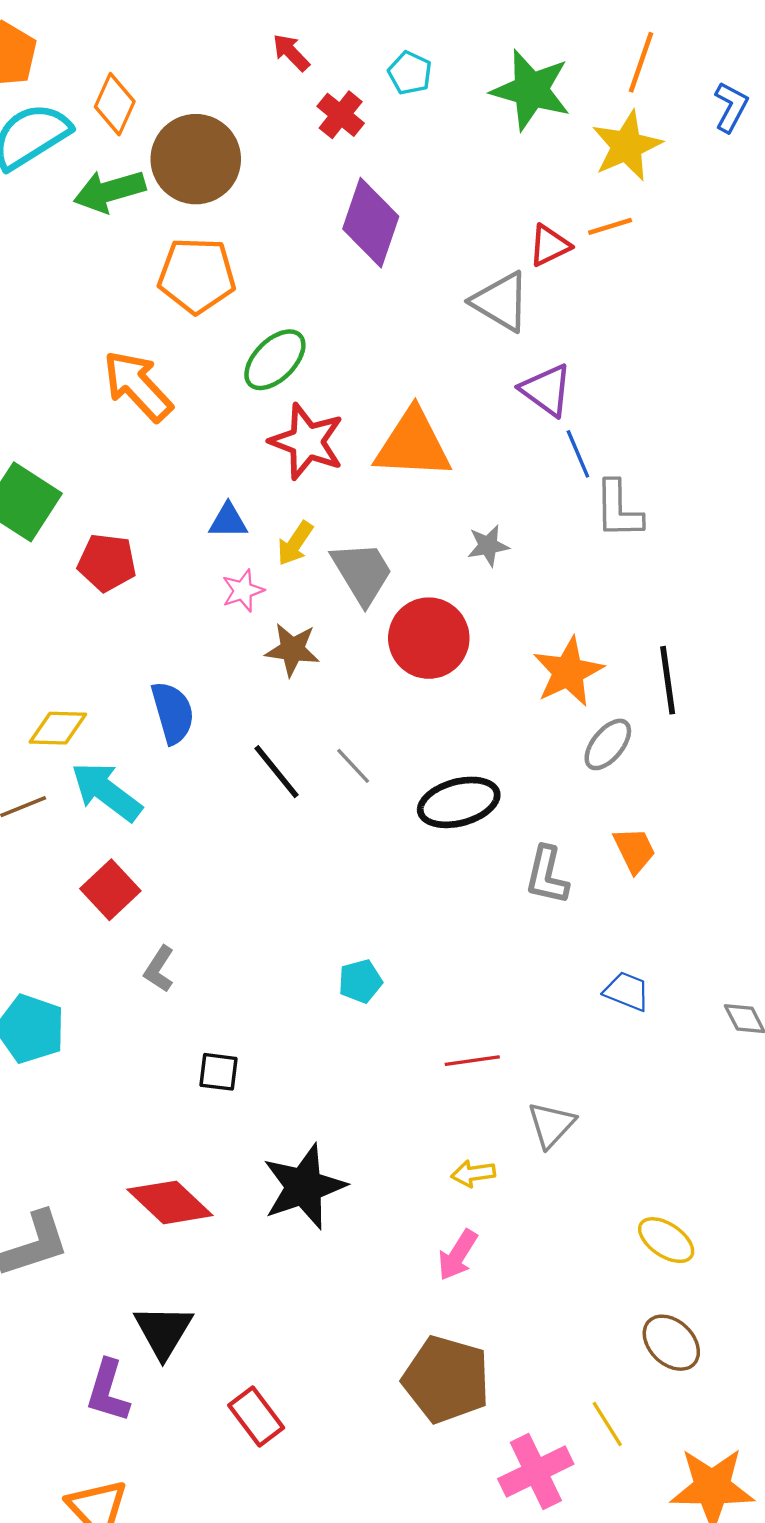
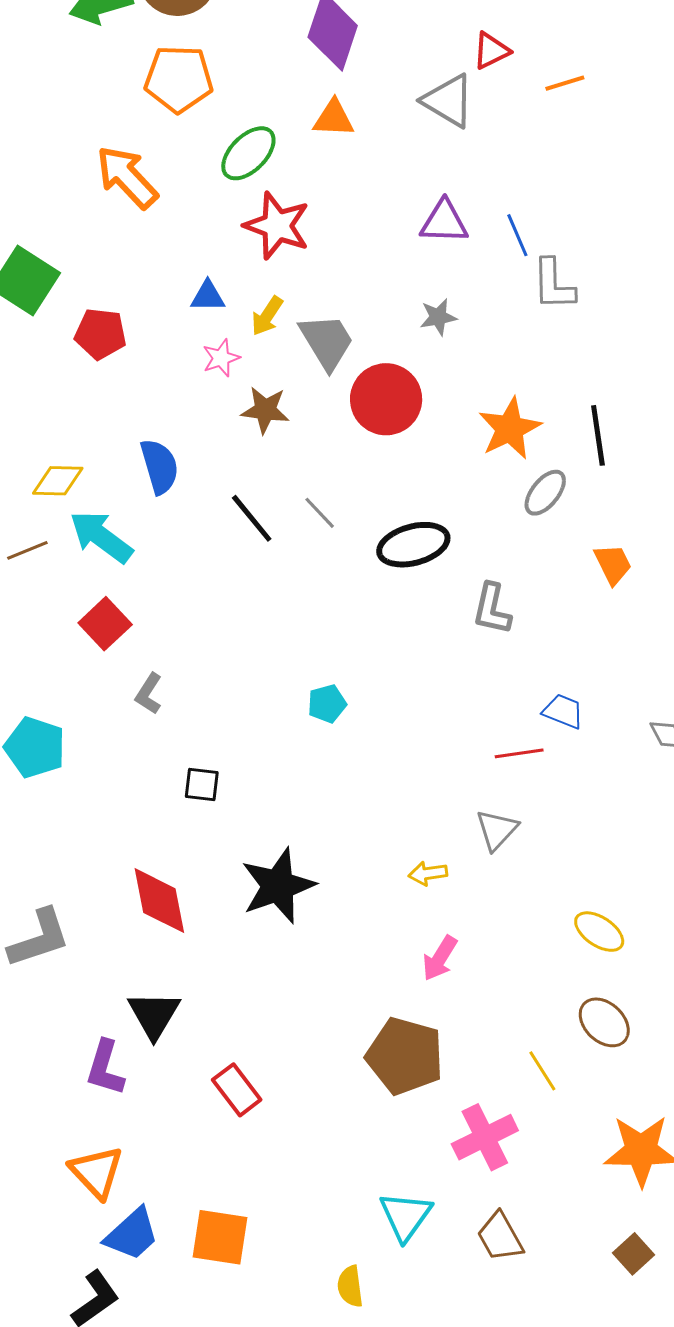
orange line: (610, 226) -> (565, 83), moved
purple triangle: (546, 390) -> (444, 222), moved, turned -34
orange triangle: (413, 444) -> (334, 118), moved, size x0.6
orange trapezoid: (634, 850) -> (613, 564), moved
red line: (472, 1061) -> (519, 753), moved
red diamond: (170, 1202) -> (159, 901), turned 36
pink arrow: (458, 1255) -> (440, 958), moved
yellow line: (607, 1424) -> (542, 1071), moved

